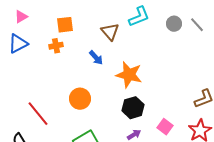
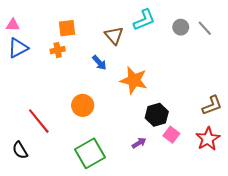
pink triangle: (21, 17) -> (13, 25), moved, turned 32
black hexagon: (133, 108) -> (157, 115), moved

